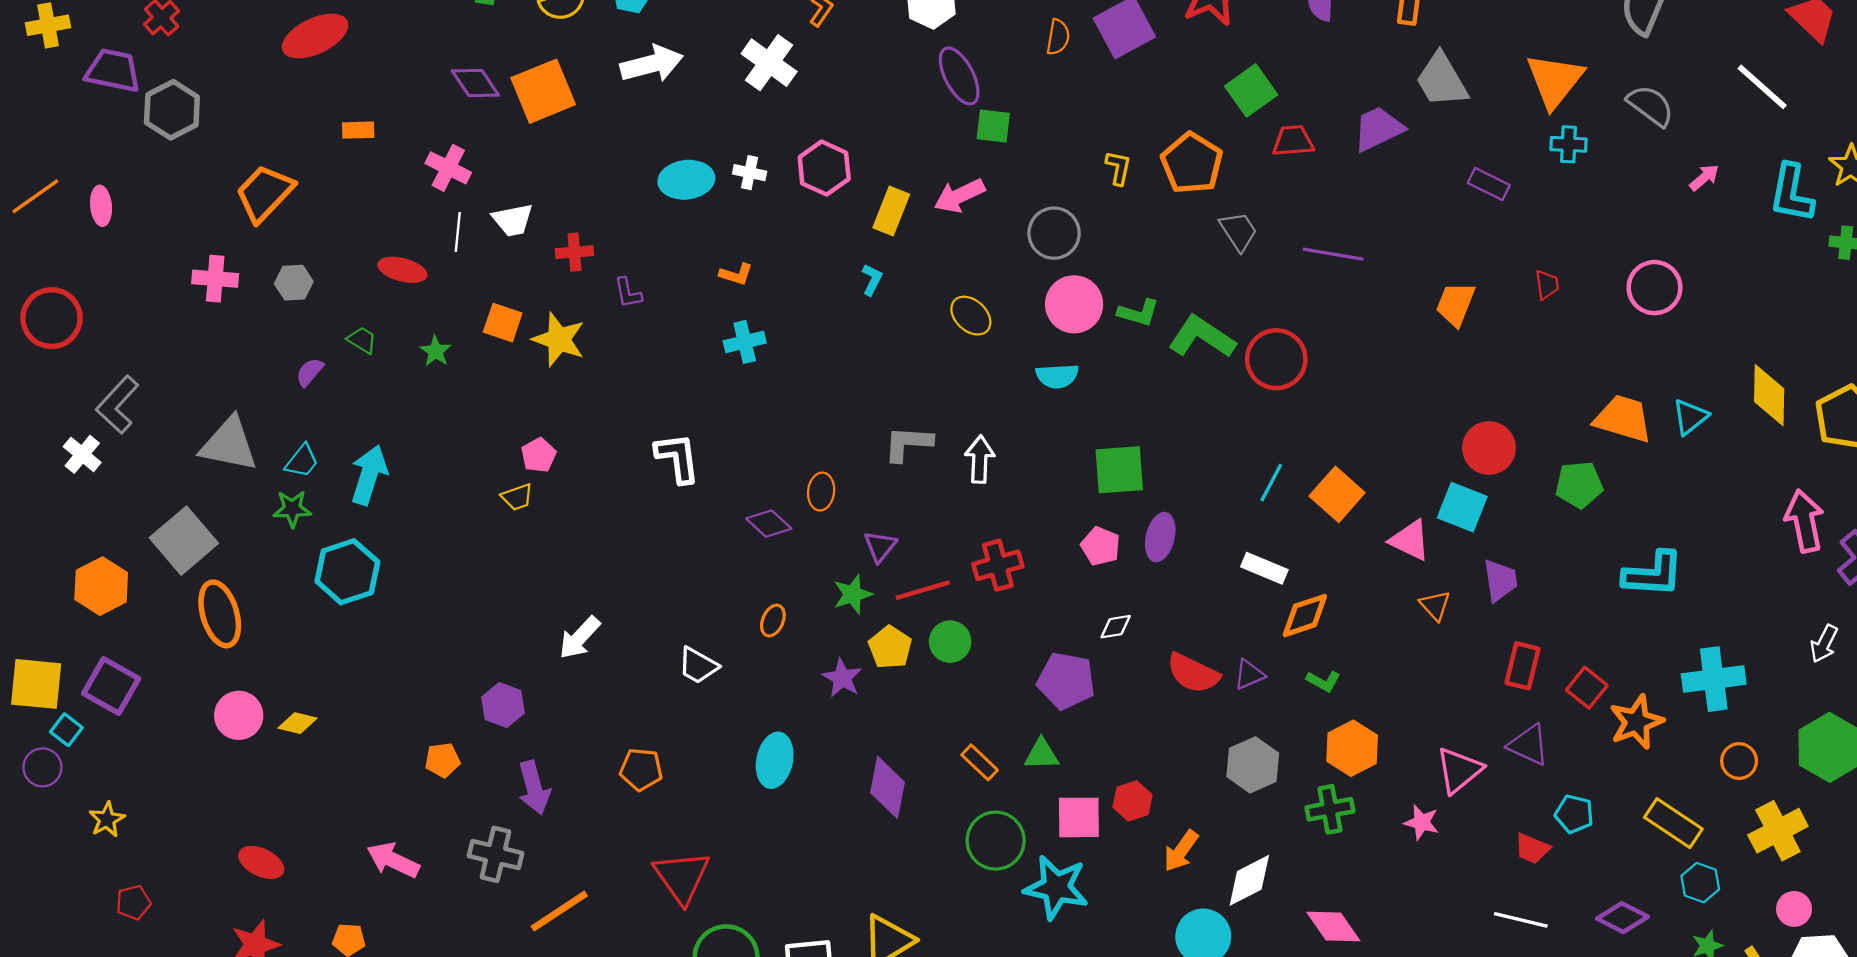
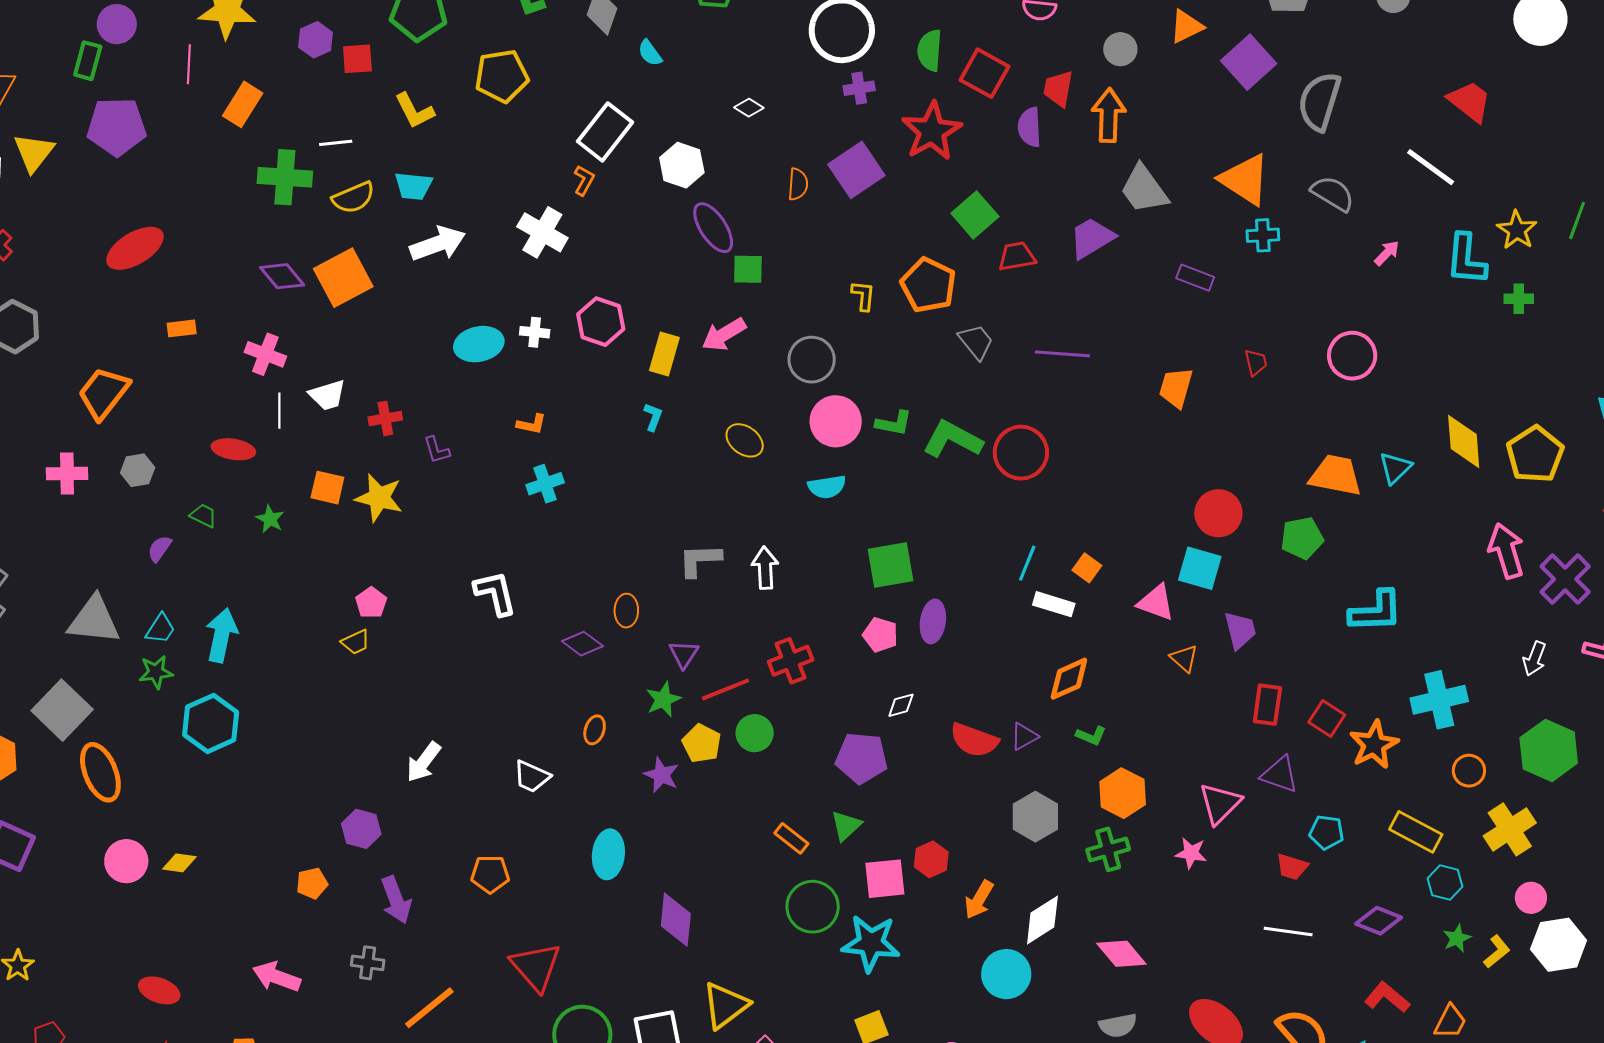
orange triangle: (1555, 80) -> (1245, 180), turned -30
orange square: (1337, 494) -> (1087, 568), size x0.6
white rectangle: (1264, 568) -> (1054, 604), moved
green triangle: (1042, 754) -> (846, 826), turned -36
purple diamond: (887, 787) -> (676, 920), moved
gray cross: (496, 854) -> (368, 963), size x0.7

